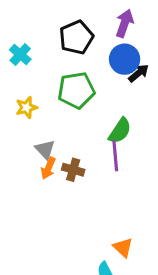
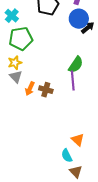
green pentagon: (76, 90) -> (21, 39), moved
yellow star: (26, 107) -> (15, 63), moved
gray triangle: (45, 149) -> (16, 77), moved

